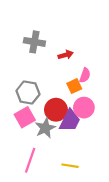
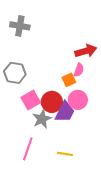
gray cross: (34, 42) -> (20, 26), moved
red arrow: (66, 55) -> (86, 51), moved, size x1.5
gray hexagon: (28, 93) -> (15, 73), moved
pink square: (25, 117) -> (31, 100), moved

